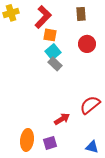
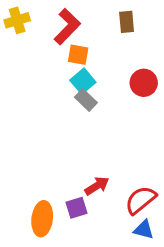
red circle: (87, 44) -> (144, 83), moved
red semicircle: (90, 105) -> (141, 200), moved
purple square: (50, 143) -> (77, 208), moved

